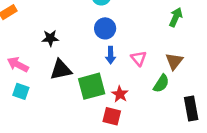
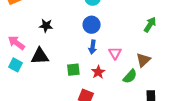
black triangle: (61, 70) -> (40, 56), moved
green square: (92, 86) -> (73, 70), size x0.6
red star: (120, 94) -> (98, 72), moved

